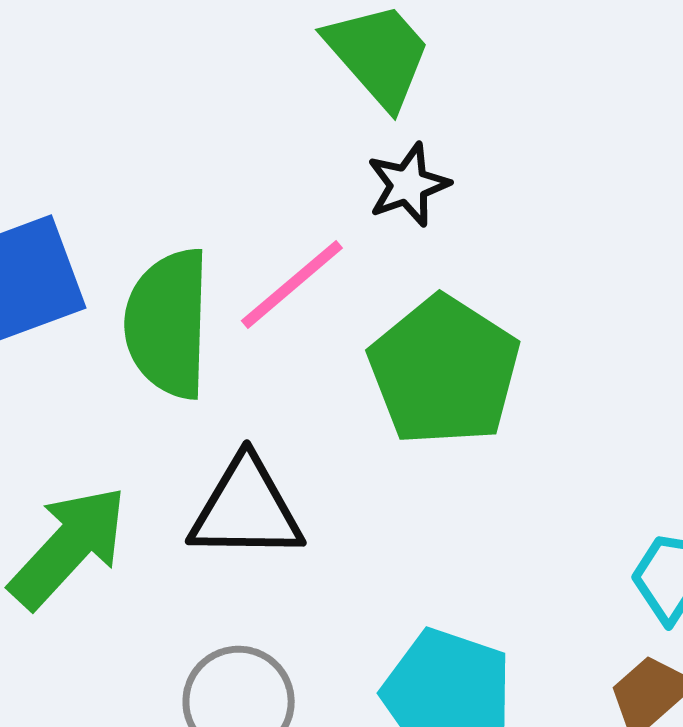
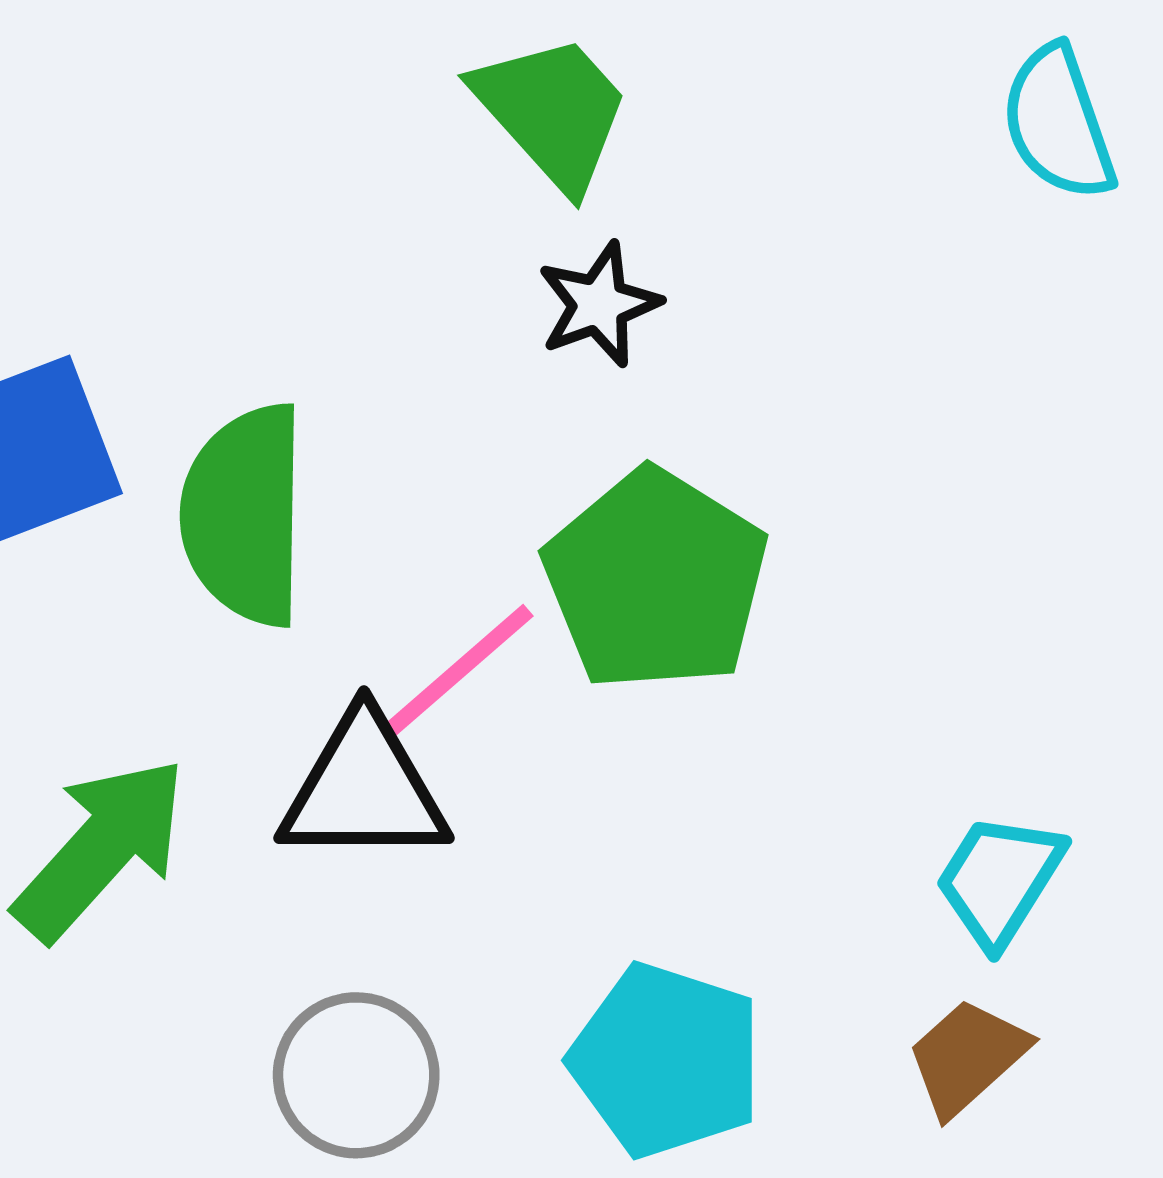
pink line: (292, 284) -> (458, 671), moved

